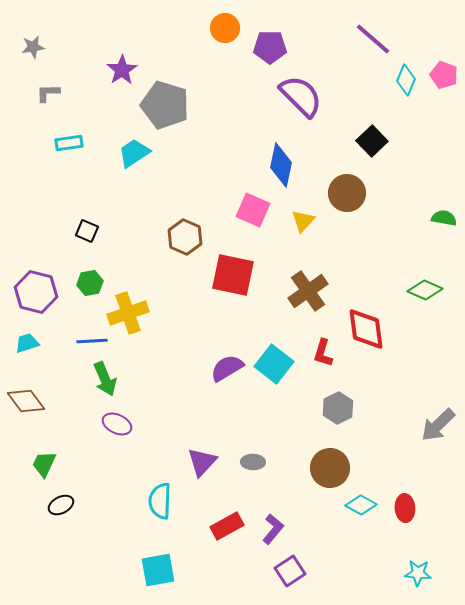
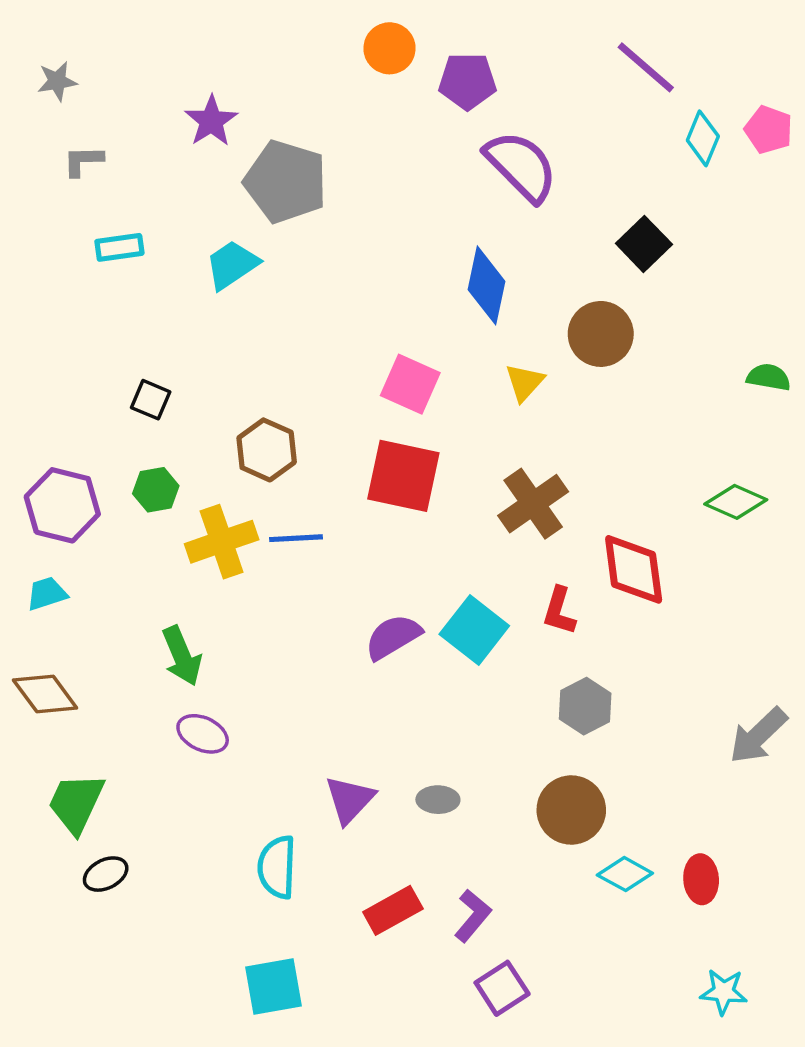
pink square: (253, 210) -> (410, 384), moved
brown hexagon: (185, 237) -> (267, 450), moved
blue line: (92, 341) -> (296, 538), moved
green trapezoid: (44, 464) -> (76, 803), size x1.4

